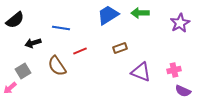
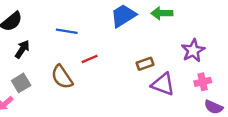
purple star: (180, 23) -> (193, 50), moved
black arrow: (33, 43) -> (22, 49), moved, turned 140
brown rectangle: (120, 48) -> (145, 64), moved

